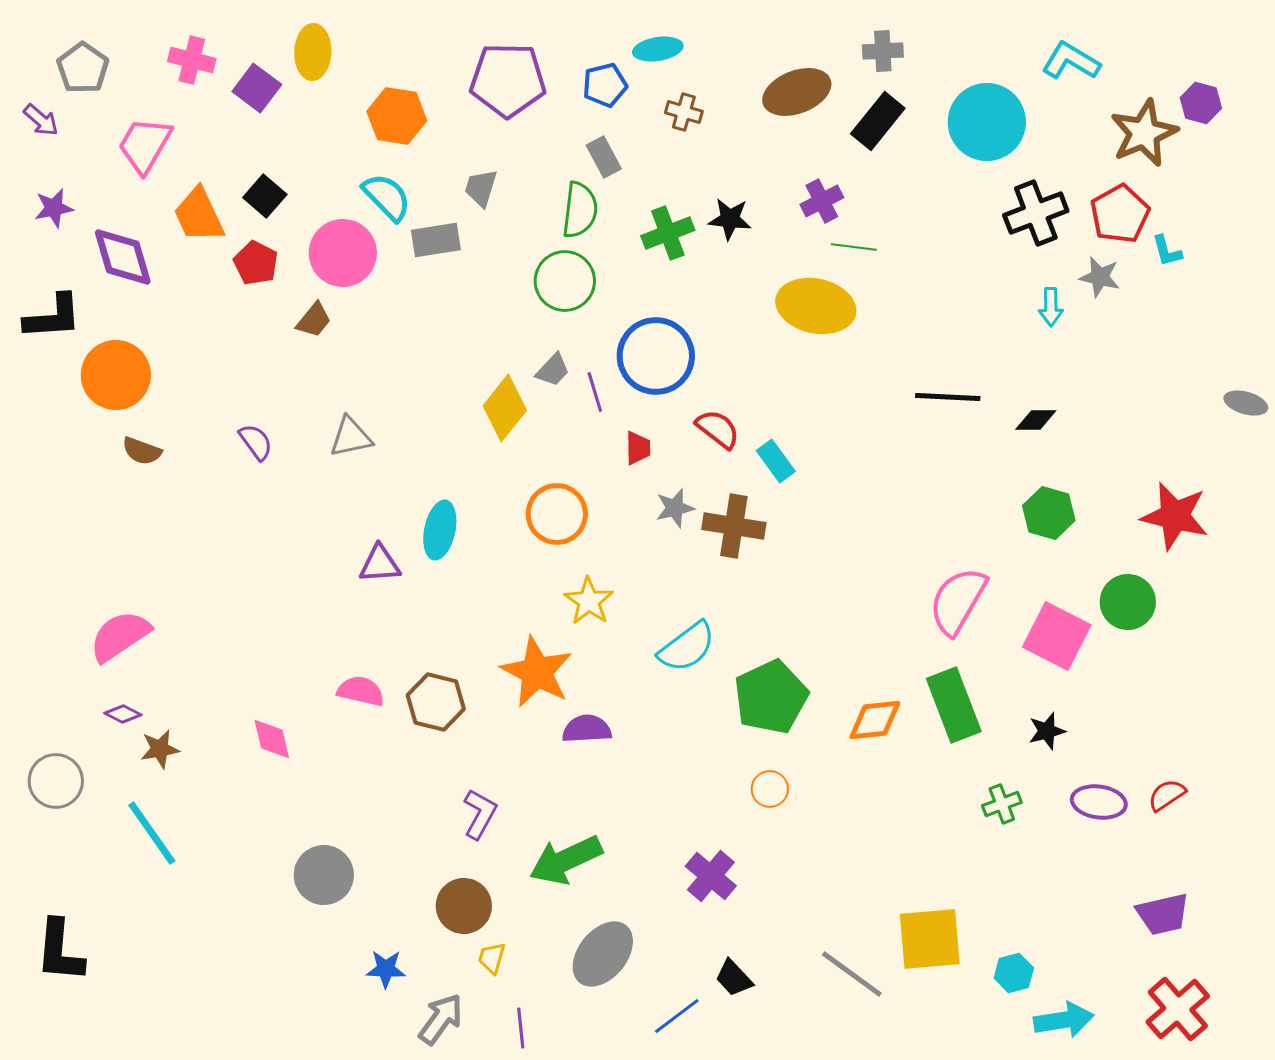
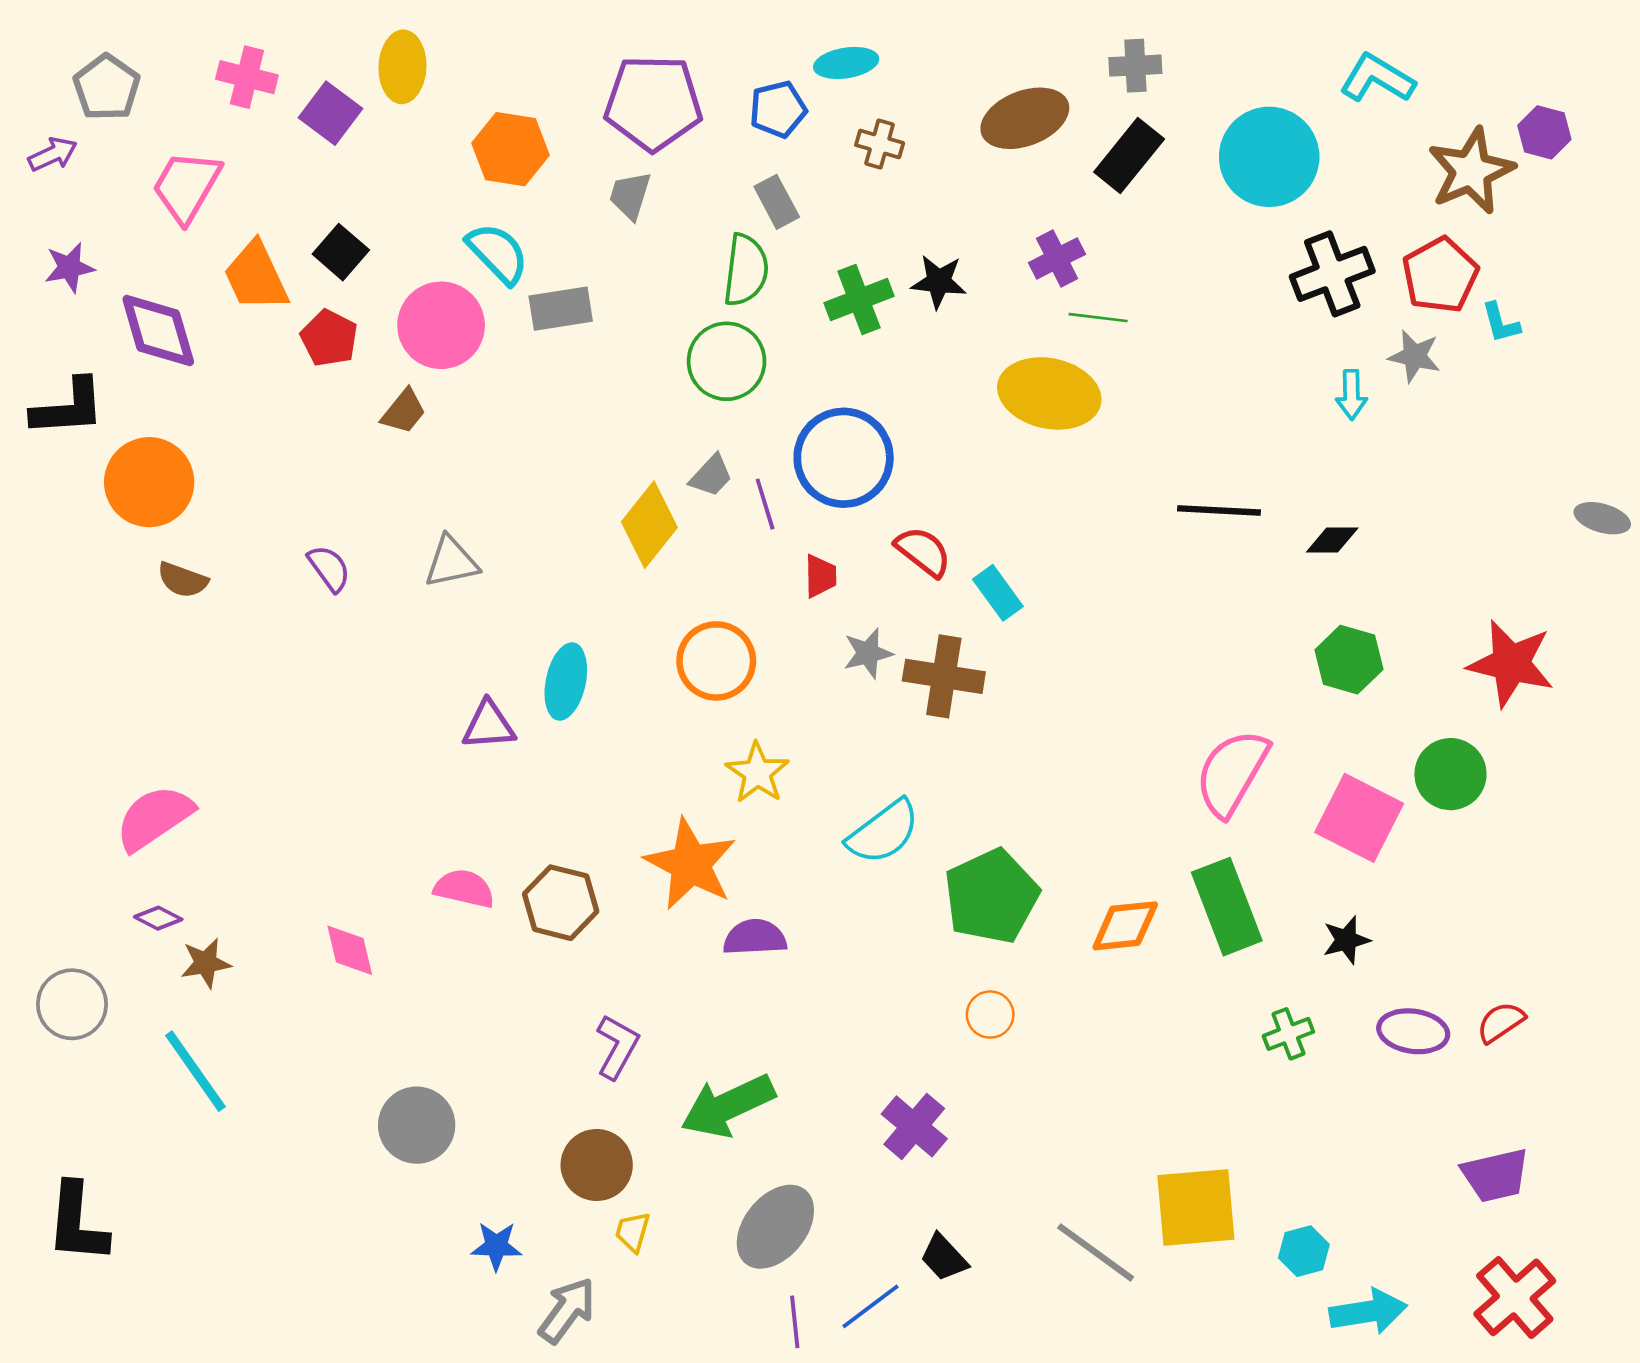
purple arrow: (41, 120) -> (53, 154), turned -66
gray trapezoid: (481, 188) -> (630, 195), moved
purple line: (521, 1028) -> (795, 1322), moved

